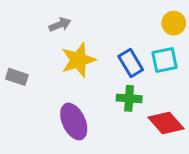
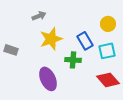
yellow circle: (174, 23) -> (108, 24), moved
cyan square: (164, 60) -> (107, 51), moved
green cross: (129, 98) -> (73, 60), moved

